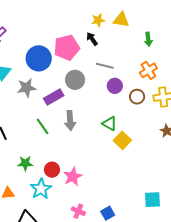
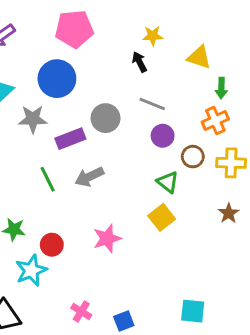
yellow triangle: (121, 20) -> (199, 57), moved
green arrow: (148, 39) -> (221, 88), moved
pink pentagon: (67, 48) -> (74, 29), moved
gray arrow: (70, 121) -> (89, 177), turned 60
green triangle: (110, 124) -> (168, 182), moved
pink star: (73, 177) -> (107, 238), moved

